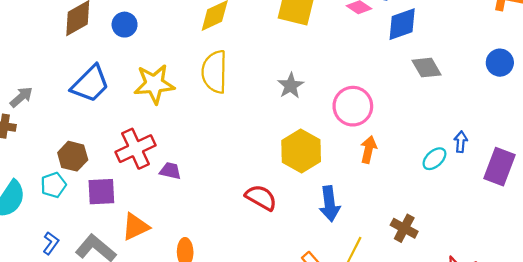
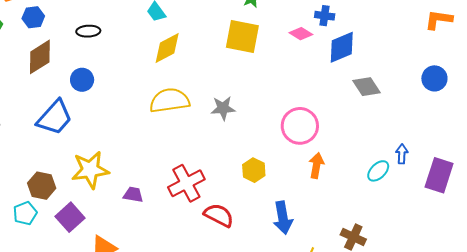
blue circle: (125, 25) -> (82, 80), moved
yellow semicircle: (214, 72) -> (170, 100), turned 84
yellow star: (154, 84) -> (90, 170), moved
gray star: (291, 86) -> (223, 108), moved, turned 30
red cross: (136, 149) -> (186, 183), moved
yellow hexagon: (301, 151) -> (254, 170), size x0.6
purple square: (101, 192) -> (70, 217), turned -36

